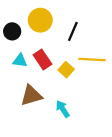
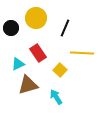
cyan triangle: (20, 61) -> (18, 64), moved, turned -32
yellow square: (66, 70) -> (60, 70), moved

